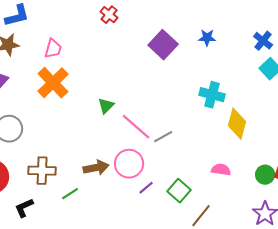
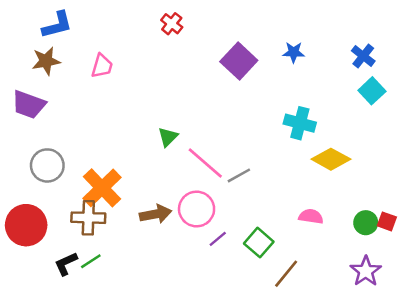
orange cross: (53, 83) -> (102, 188), moved
yellow diamond: (237, 124) -> (331, 159), turned -76
green line: (70, 194) -> (91, 261), moved

